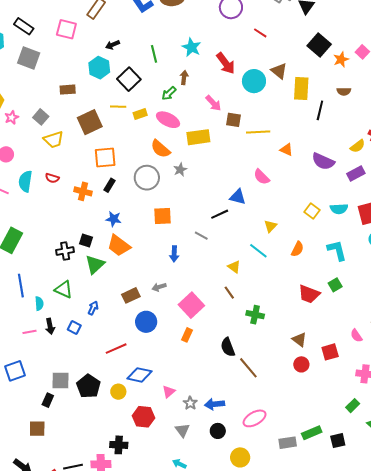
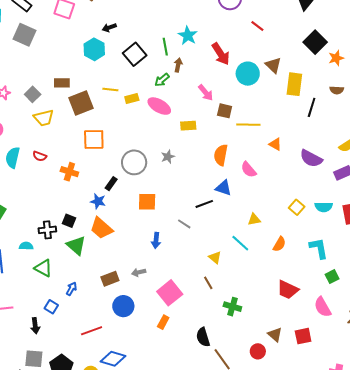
green line: (154, 54) -> (165, 47), moved
black square: (129, 79) -> (135, 54), moved
brown rectangle: (68, 90) -> (62, 83), moved
yellow rectangle: (198, 137) -> (188, 126), size x0.7
orange semicircle: (160, 149) -> (221, 155), moved, turned 55
black rectangle: (109, 185) -> (111, 184), moved
yellow triangle: (271, 226) -> (254, 219), turned 32
green triangle: (95, 265) -> (76, 245), turned -40
green square: (335, 285) -> (332, 277), moved
cyan semicircle: (39, 303) -> (26, 246), moved, turned -88
black arrow: (50, 326) -> (35, 326), moved
pink semicircle: (356, 336) -> (323, 307), moved, size x1.5
red square: (330, 352) -> (303, 336), moved
red circle: (301, 364) -> (258, 351), moved

